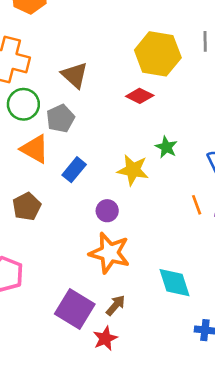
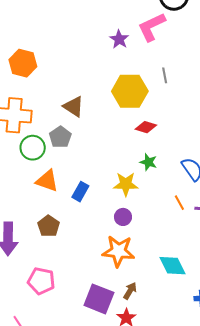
brown triangle: (75, 75) -> (73, 107), moved
red diamond: (140, 96) -> (146, 127), moved
gray pentagon: (60, 119) -> (60, 137), moved
purple circle: (107, 211) -> (123, 217), moved

